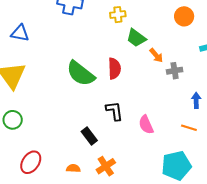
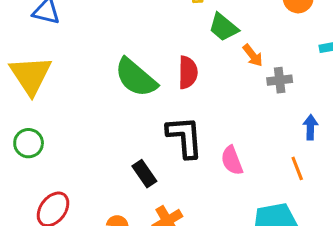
black L-shape: (114, 111) -> (185, 137), size x1.4
orange line: (189, 128) -> (297, 168), turned 49

